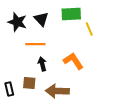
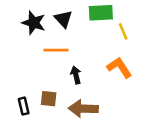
orange L-shape: (73, 61) -> (119, 68), moved
black arrow: (42, 64) -> (76, 75), moved

